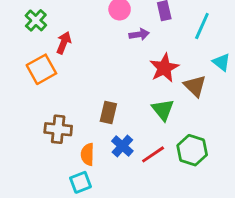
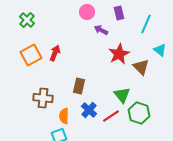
purple arrow: (139, 34) -> (101, 30), turned -144
red arrow: (64, 43) -> (55, 53), moved
green triangle: (163, 110) -> (122, 95), moved

